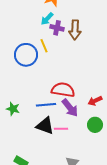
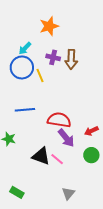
cyan arrow: (47, 19) -> (25, 48), moved
blue circle: (26, 55) -> (22, 67), moved
blue line: (46, 105) -> (25, 110), moved
pink line: (61, 129) -> (57, 159), turned 40

